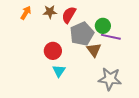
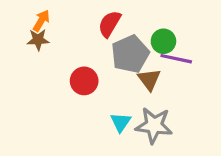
brown star: (50, 12) -> (38, 40), moved
cyan triangle: (59, 71) -> (121, 122), moved
gray star: (110, 79) -> (154, 125), moved

